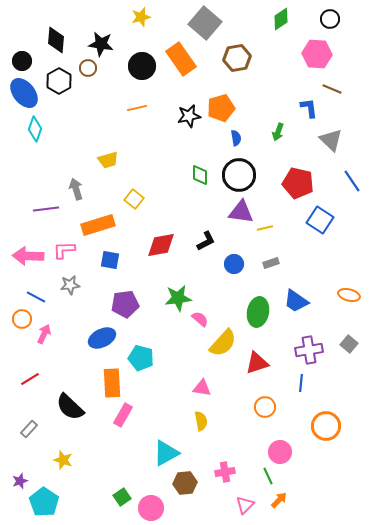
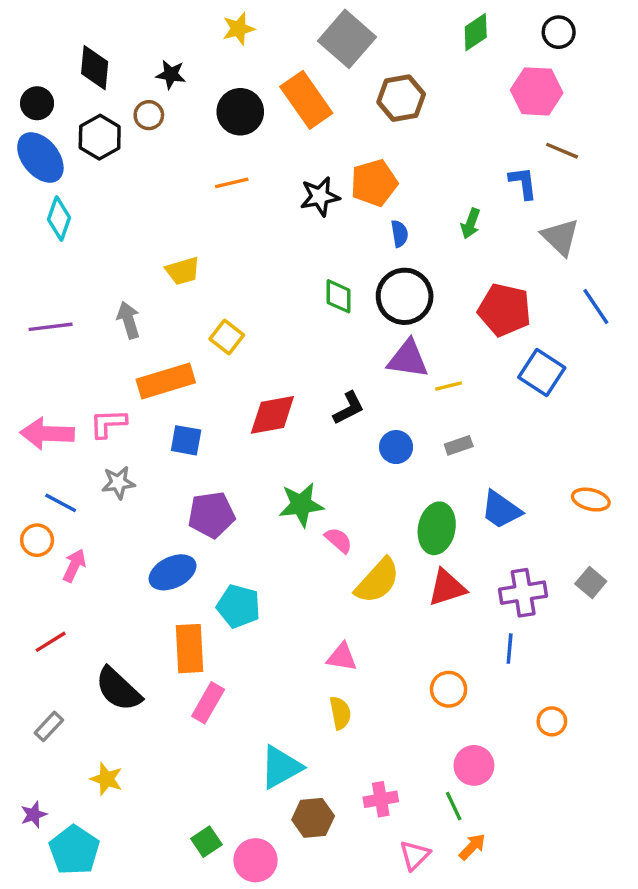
black star: (101, 44) -> (171, 74), size x0.7
purple line: (46, 209) -> (51, 327), moved
red triangle: (257, 363) -> (447, 588), moved
orange circle: (326, 426) -> (552, 721), size x0.6

